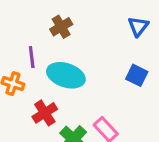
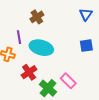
blue square: (137, 75) -> (86, 46), turned -32

